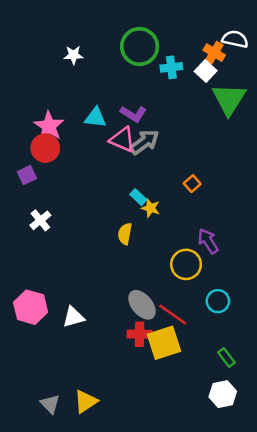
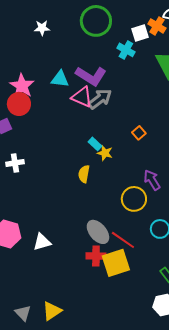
cyan cross: (171, 67) -> (126, 50), moved, turned 36
white square: (206, 71) -> (140, 33), moved, turned 30
purple L-shape: (133, 114) -> (91, 76), size x1.4
white cross: (40, 220) -> (15, 163), turned 30

